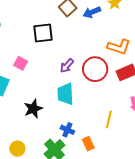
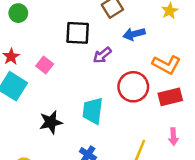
blue arrow: (92, 12) -> (134, 34), moved
purple arrow: (67, 66) -> (102, 55), moved

